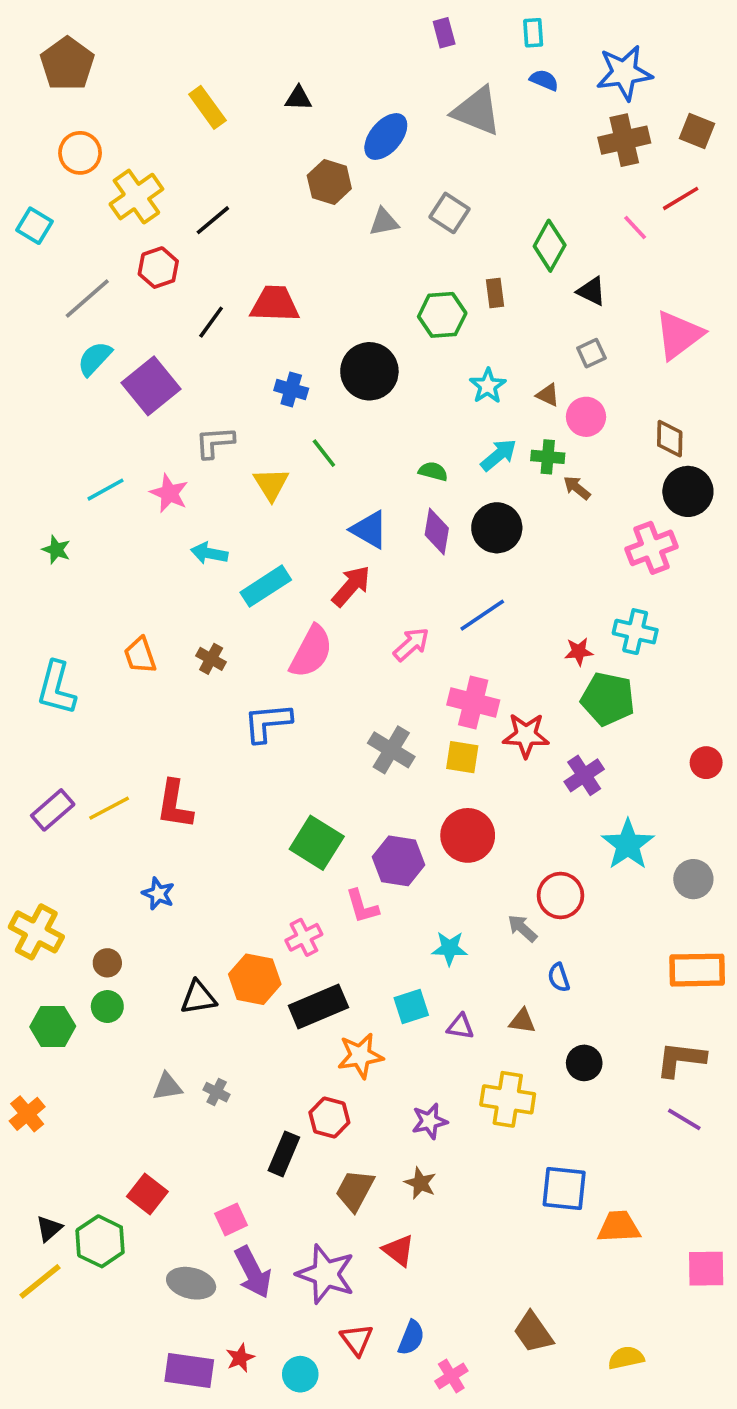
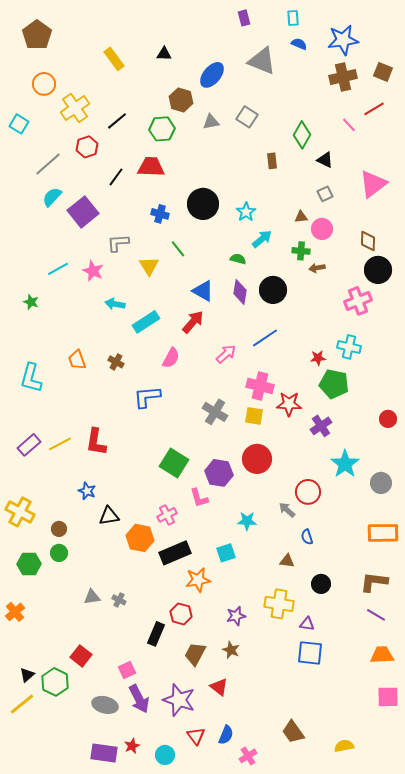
green hexagon: (442, 315) -> (162, 129), moved
cyan star: (488, 386) -> (246, 212), moved
brown triangle: (548, 395) -> (301, 217), turned -32
cyan arrow: (499, 455) -> (262, 239), moved
brown arrow: (577, 488) -> (317, 268), turned -49
pink semicircle: (311, 652) -> (171, 358), size x0.7
black triangle: (198, 997) -> (109, 516), moved
purple triangle: (460, 1027) -> (307, 624), moved
orange trapezoid: (619, 1227) -> (382, 655), moved

